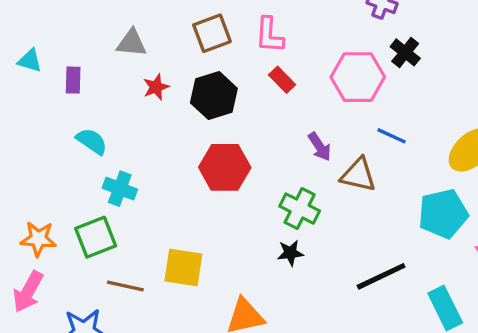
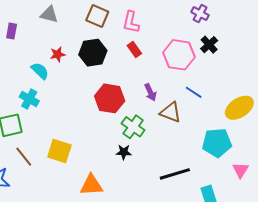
brown square: (212, 33) -> (97, 16), turned 35
red star: (156, 87) -> (58, 54), moved
cyan semicircle: (92, 141) -> (40, 71), moved
red hexagon: (225, 167) -> (110, 98), moved
brown line: (125, 286) -> (24, 157), turned 30

